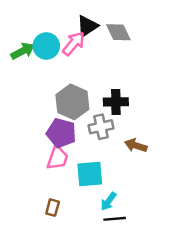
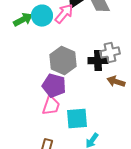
gray cross: (101, 127) -> (110, 53), moved
brown arrow: (136, 145) -> (116, 82), moved

